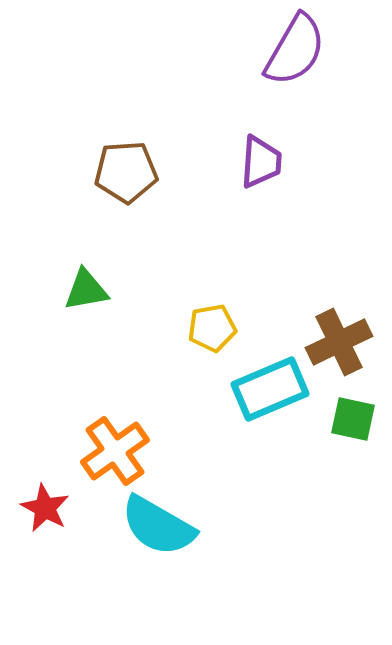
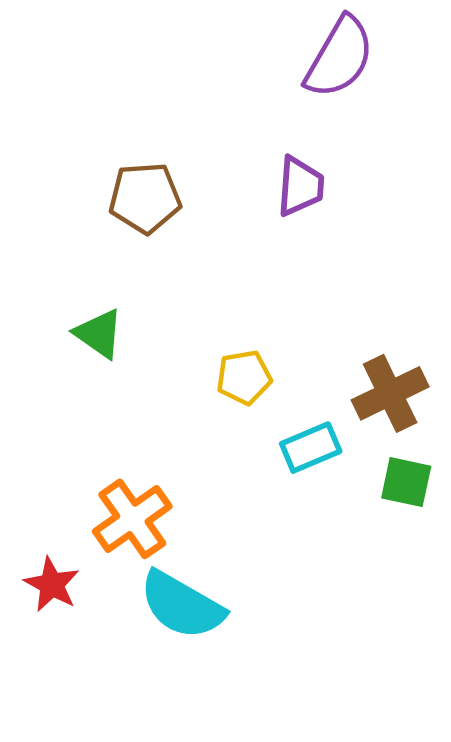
green triangle: (86, 290) -> (99, 334), turned 45
cyan rectangle: (270, 389) -> (311, 448), size x0.7

